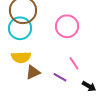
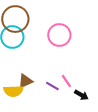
yellow semicircle: (21, 57) -> (13, 91), moved
pink line: (74, 63) -> (66, 81), moved

